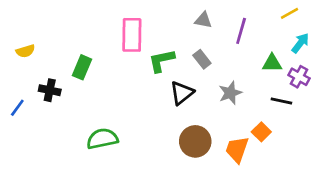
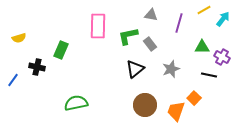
yellow line: (290, 13) -> (204, 10), moved
cyan arrow: (300, 43) -> (223, 19), moved
green L-shape: (162, 61) -> (128, 36), moved

